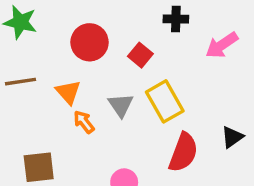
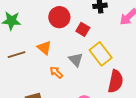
red circle: (90, 42) -> (59, 17), moved
orange triangle: (68, 92) -> (44, 48), moved

